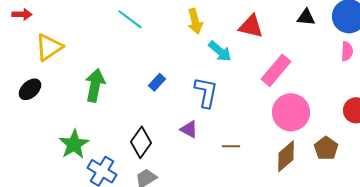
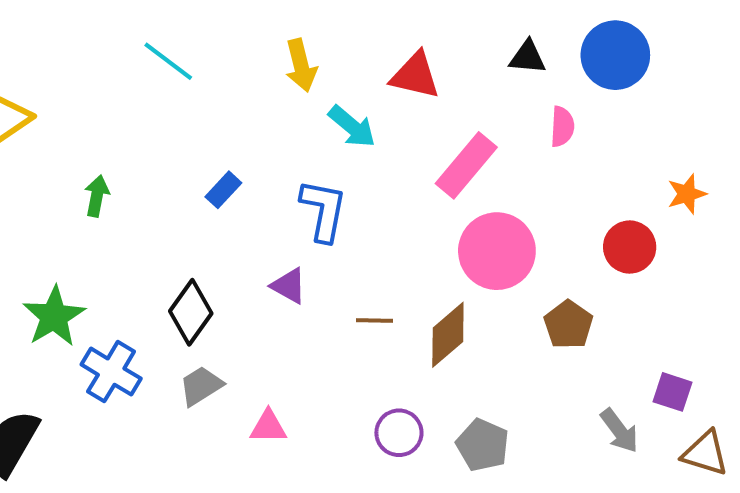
pink semicircle: (347, 51) -> (562, 127), moved
green arrow: (95, 85) -> (97, 196), size x0.6
brown diamond: (286, 156) -> (448, 335), moved

